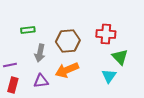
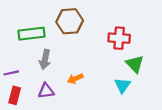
green rectangle: (28, 30) -> (31, 34), size x1.6
brown hexagon: (68, 41) -> (70, 21), moved
orange arrow: (67, 70) -> (75, 79), size x0.6

